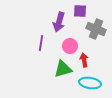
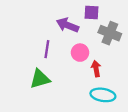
purple arrow: (59, 22) -> (67, 25), turned 96
green triangle: (63, 69) -> (40, 79), moved

